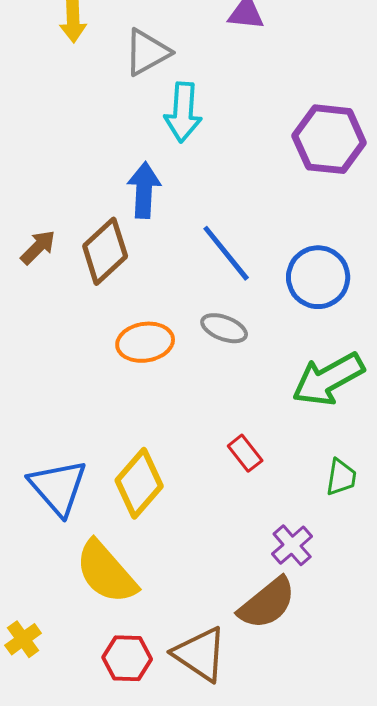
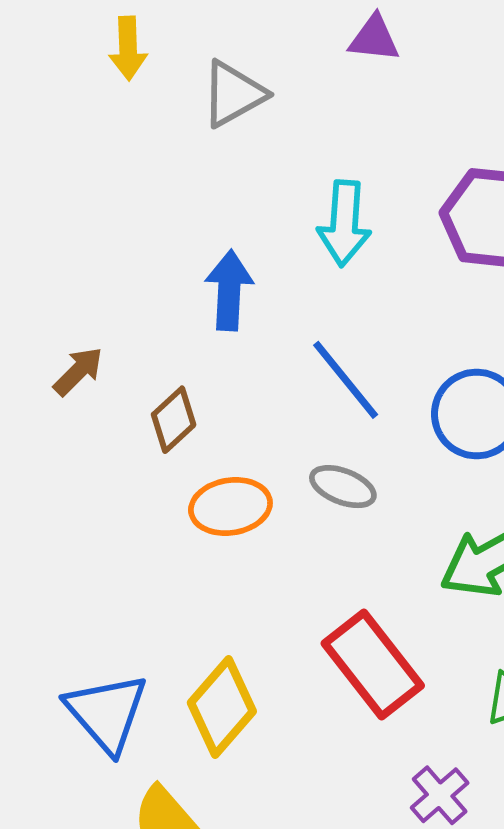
cyan arrow: (183, 112) -> (344, 223), moved
brown diamond: (105, 251) -> (174, 420), moved, size x0.7
red rectangle: (245, 453) -> (373, 664), size x2.0

